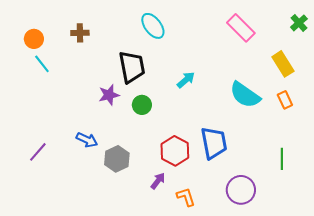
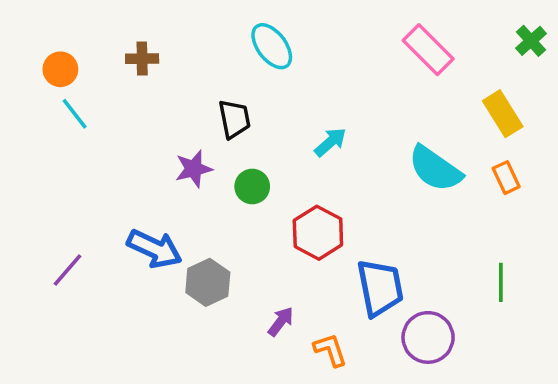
black trapezoid: (132, 67) -> (234, 119), size x0.7
blue arrow: (87, 140) -> (155, 249), size x1.4
blue trapezoid: (214, 143) -> (380, 288), moved
red hexagon: (175, 151) -> (318, 233), moved

